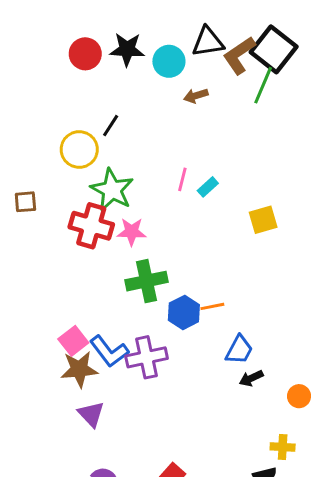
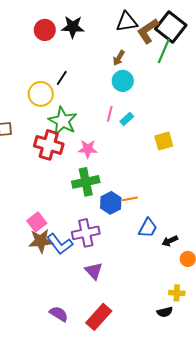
cyan circle: (169, 61) -> (123, 81), moved
brown arrow: (196, 96) -> (119, 58), turned -42
pink star: (132, 232) -> (88, 149), moved
blue L-shape: (109, 351) -> (60, 244), moved
black arrow: (251, 378) -> (170, 241), moved
purple triangle: (91, 414) -> (94, 271), moved

